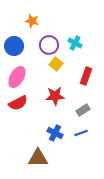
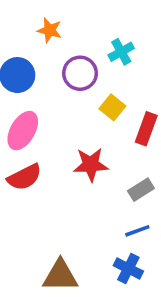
cyan cross: (75, 43) -> (121, 52), moved, turned 32
yellow square: (56, 64) -> (112, 107), moved
blue cross: (55, 133) -> (128, 268), moved

